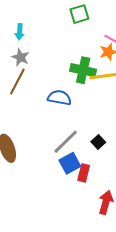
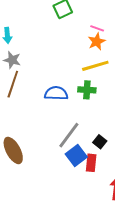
green cross: (83, 70) -> (87, 90), moved, size x0.7
black square: (98, 142) -> (100, 142), moved

